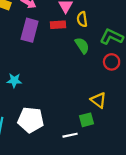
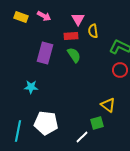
purple rectangle: (30, 30) -> (45, 53), moved
green semicircle: (82, 45) -> (74, 55), moved
white line: (70, 135) -> (82, 137), turned -32

